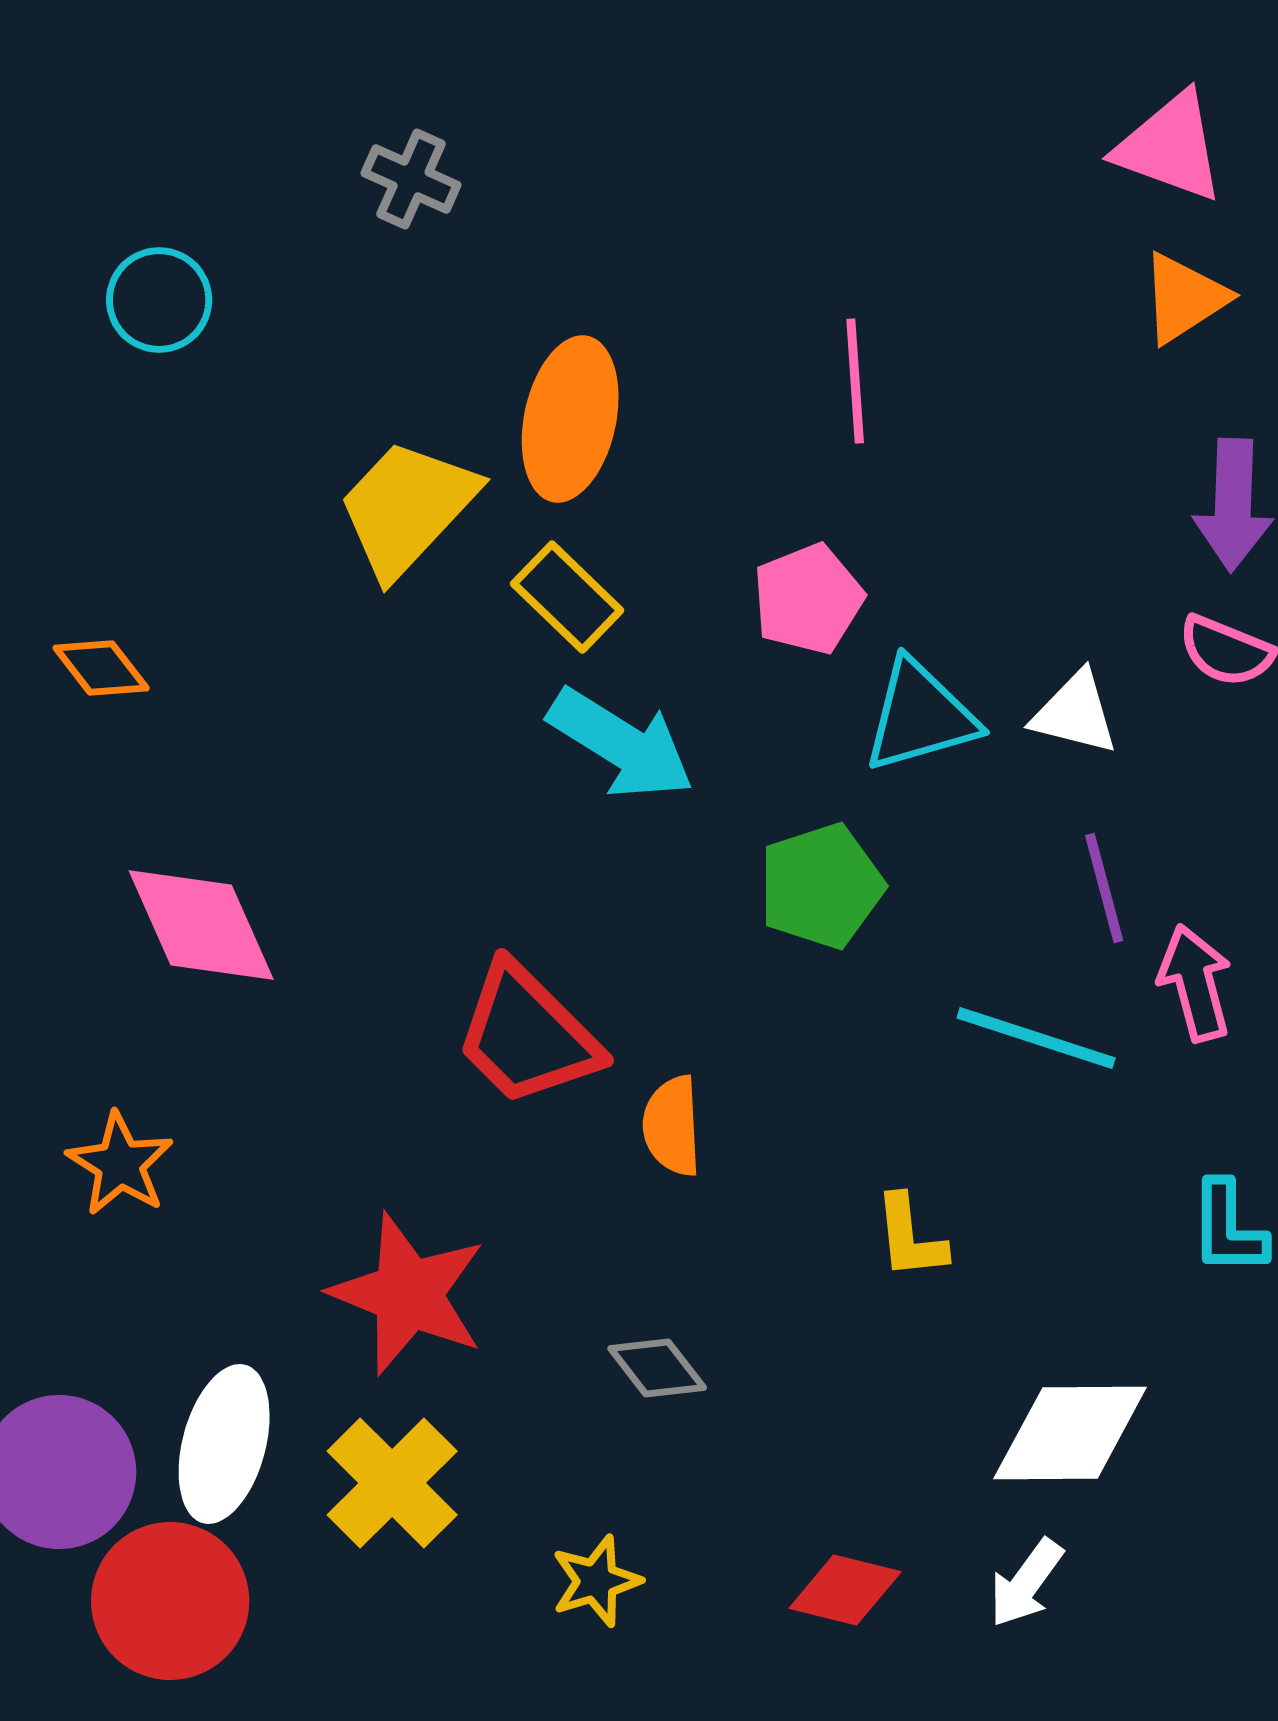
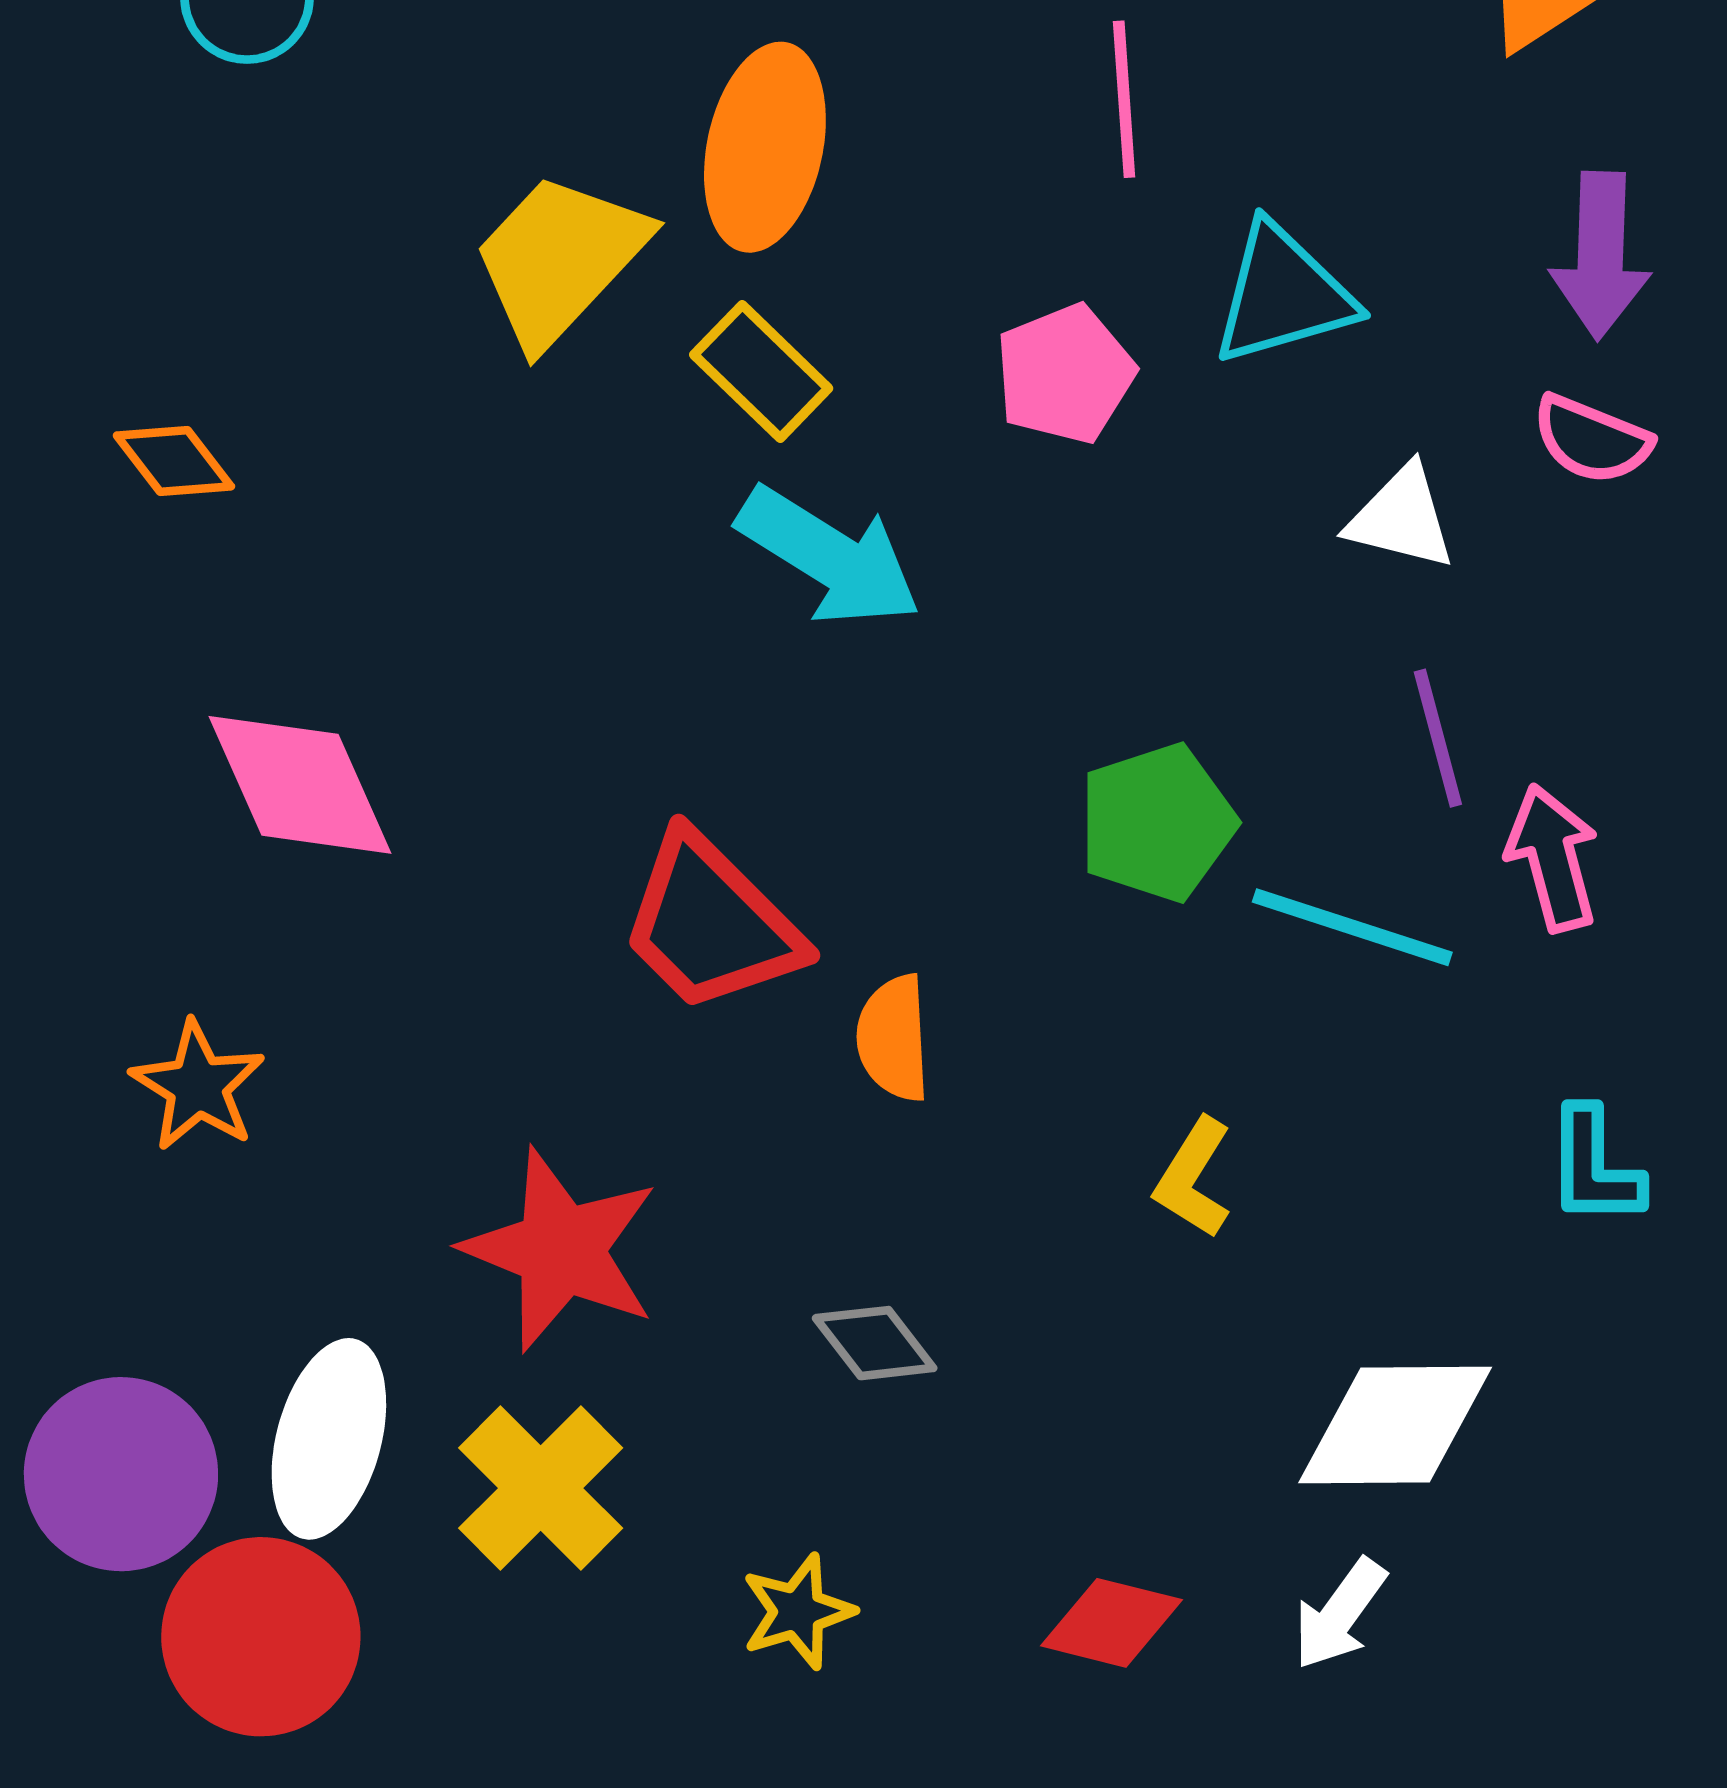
cyan triangle: (920, 716) -> (1283, 295), moved
green pentagon: (821, 886) -> (1157, 823), moved
yellow L-shape: (910, 1237) -> (1193, 1178), turned 38

